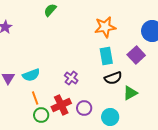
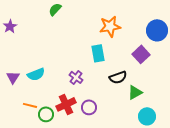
cyan rectangle: (106, 56) -> (98, 53), moved
orange line: (35, 98) -> (30, 105), moved, turned -56
cyan circle: (110, 117) -> (147, 116), moved

